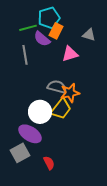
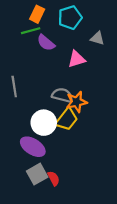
cyan pentagon: (49, 18) -> (70, 18), moved
orange rectangle: (56, 31) -> (37, 14), moved
gray line: (25, 55) -> (14, 86), moved
gray square: (20, 153) -> (37, 174), moved

